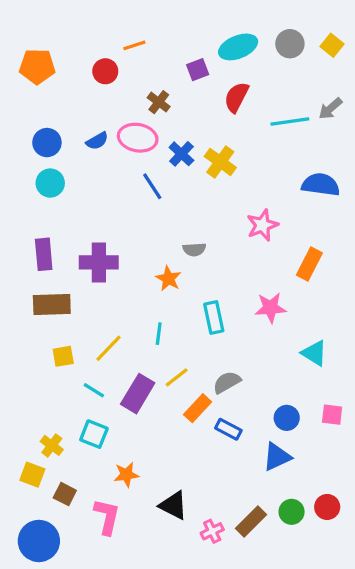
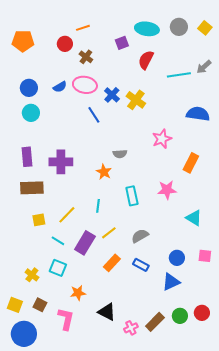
cyan ellipse: (238, 47) -> (147, 29), turned 30
brown cross: (159, 102) -> (86, 57), moved
orange rectangle: (198, 408) -> (112, 263), moved
yellow square: (32, 475) -> (15, 305), moved

